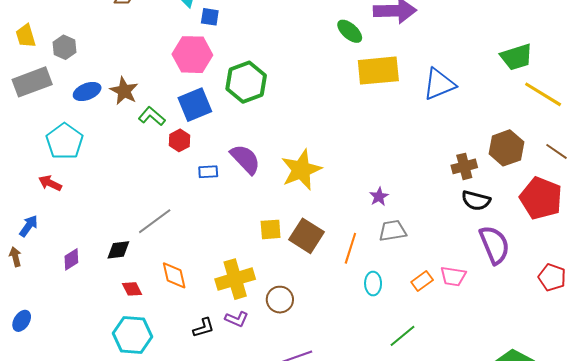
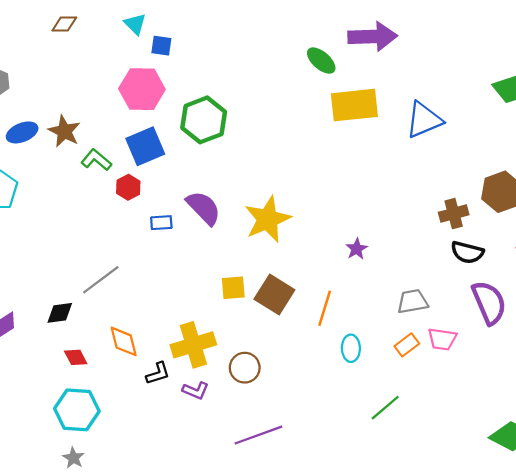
gray trapezoid: (393, 231) -> (413, 301), moved
black L-shape: (204, 328) -> (158, 373), moved

